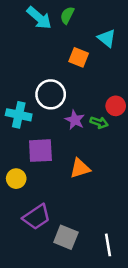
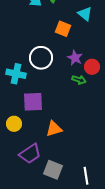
purple star: (75, 120) -> (75, 58), moved
orange triangle: (80, 168) -> (54, 129), moved

